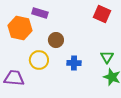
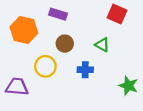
purple rectangle: (40, 13) -> (58, 14), moved
green triangle: (107, 57) -> (102, 45), moved, turned -32

